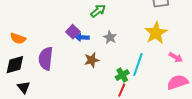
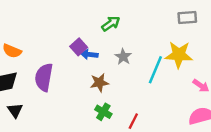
yellow star: (156, 33) -> (179, 55), turned 30
cyan line: (138, 65) -> (155, 70), moved
green cross: (122, 75) -> (103, 112), moved, turned -32

